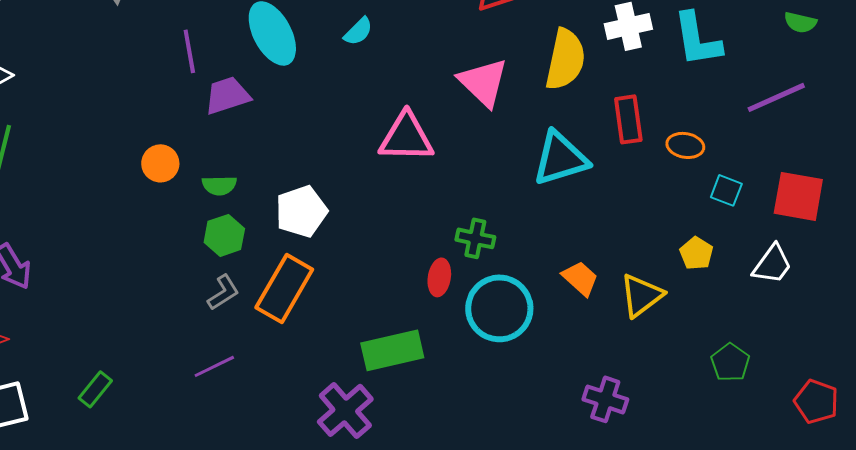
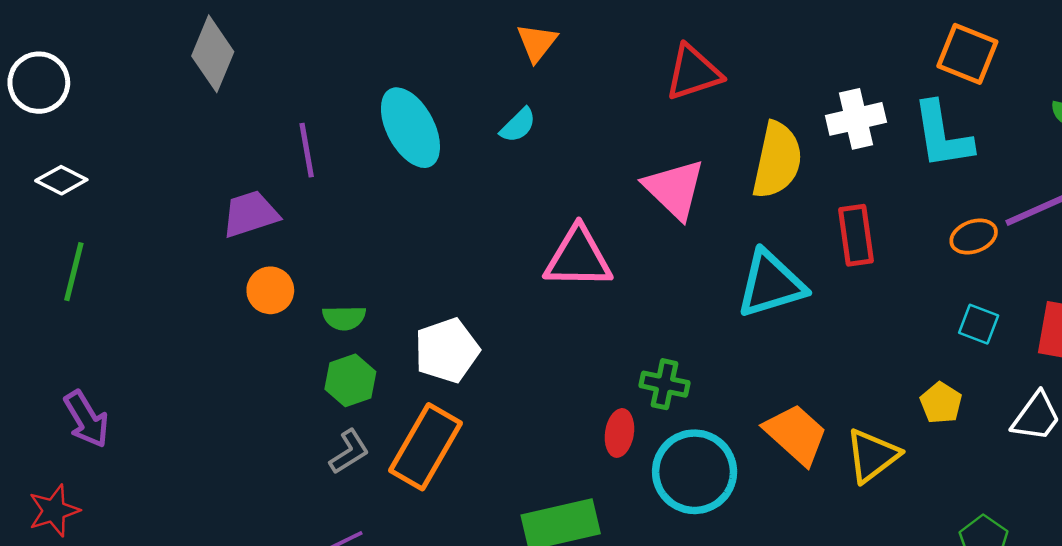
purple trapezoid: (227, 95) -> (250, 214), moved
orange ellipse: (685, 145) -> (974, 237), moved, turned -30
orange trapezoid: (580, 278) -> (796, 434), size x1.4

